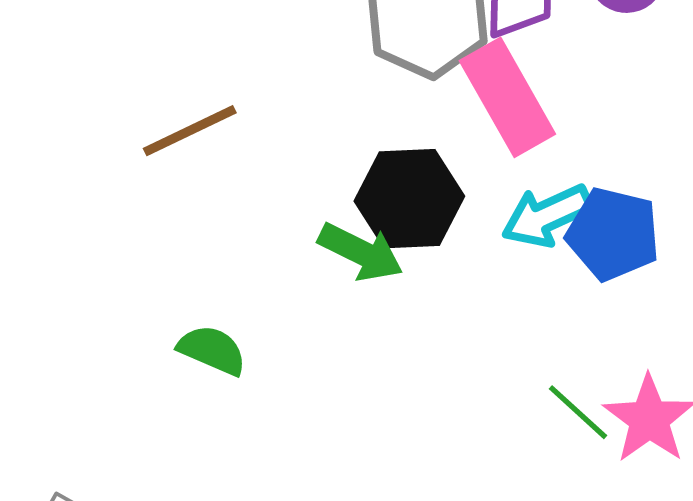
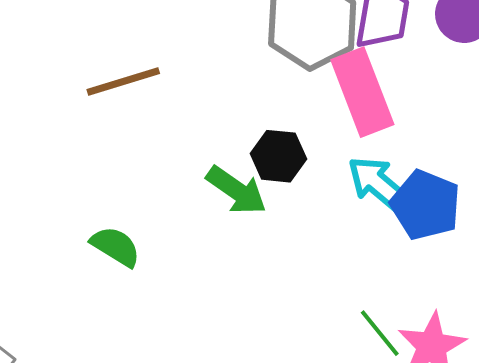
black hexagon: (409, 199) -> (278, 156), size x0.7
cyan arrow: (547, 216) -> (378, 184), turned 56

